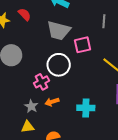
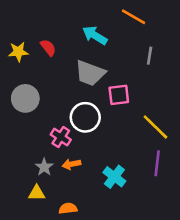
gray line: (104, 21) -> (150, 56), moved
pink cross: (42, 82) -> (61, 137), turned -35
cyan cross: (86, 108) -> (114, 177), turned 30

